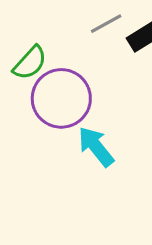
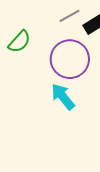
purple circle: (61, 98) -> (70, 59), moved

